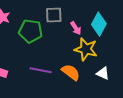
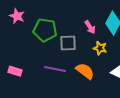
gray square: (54, 15) -> (68, 43), moved
yellow star: (86, 49) -> (100, 48), size x0.6

